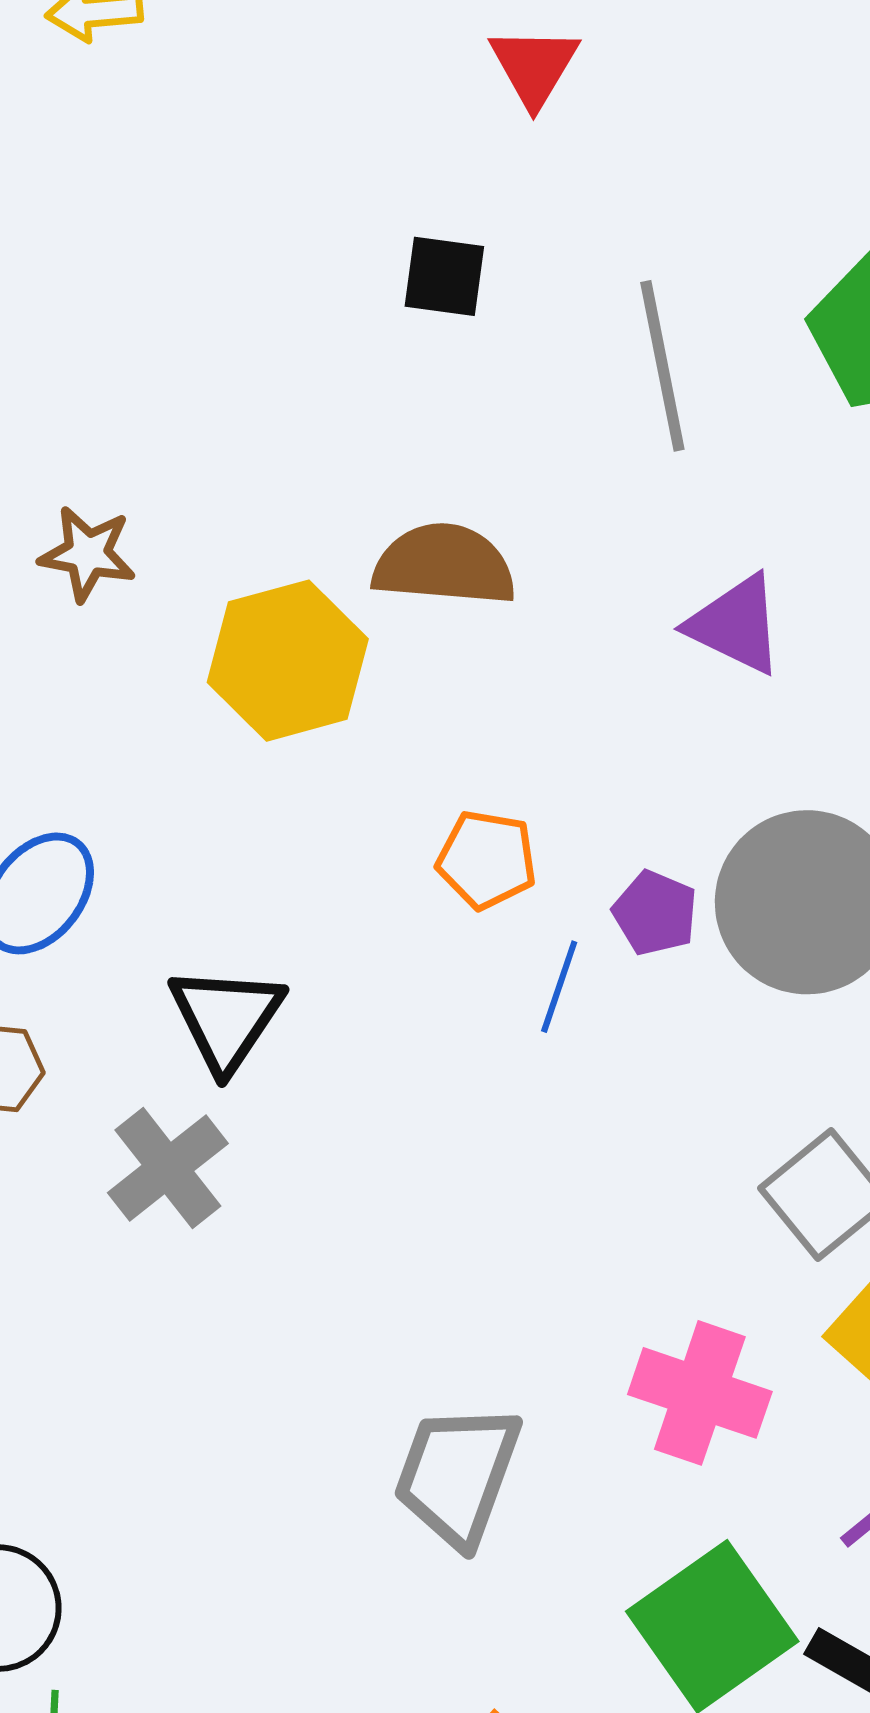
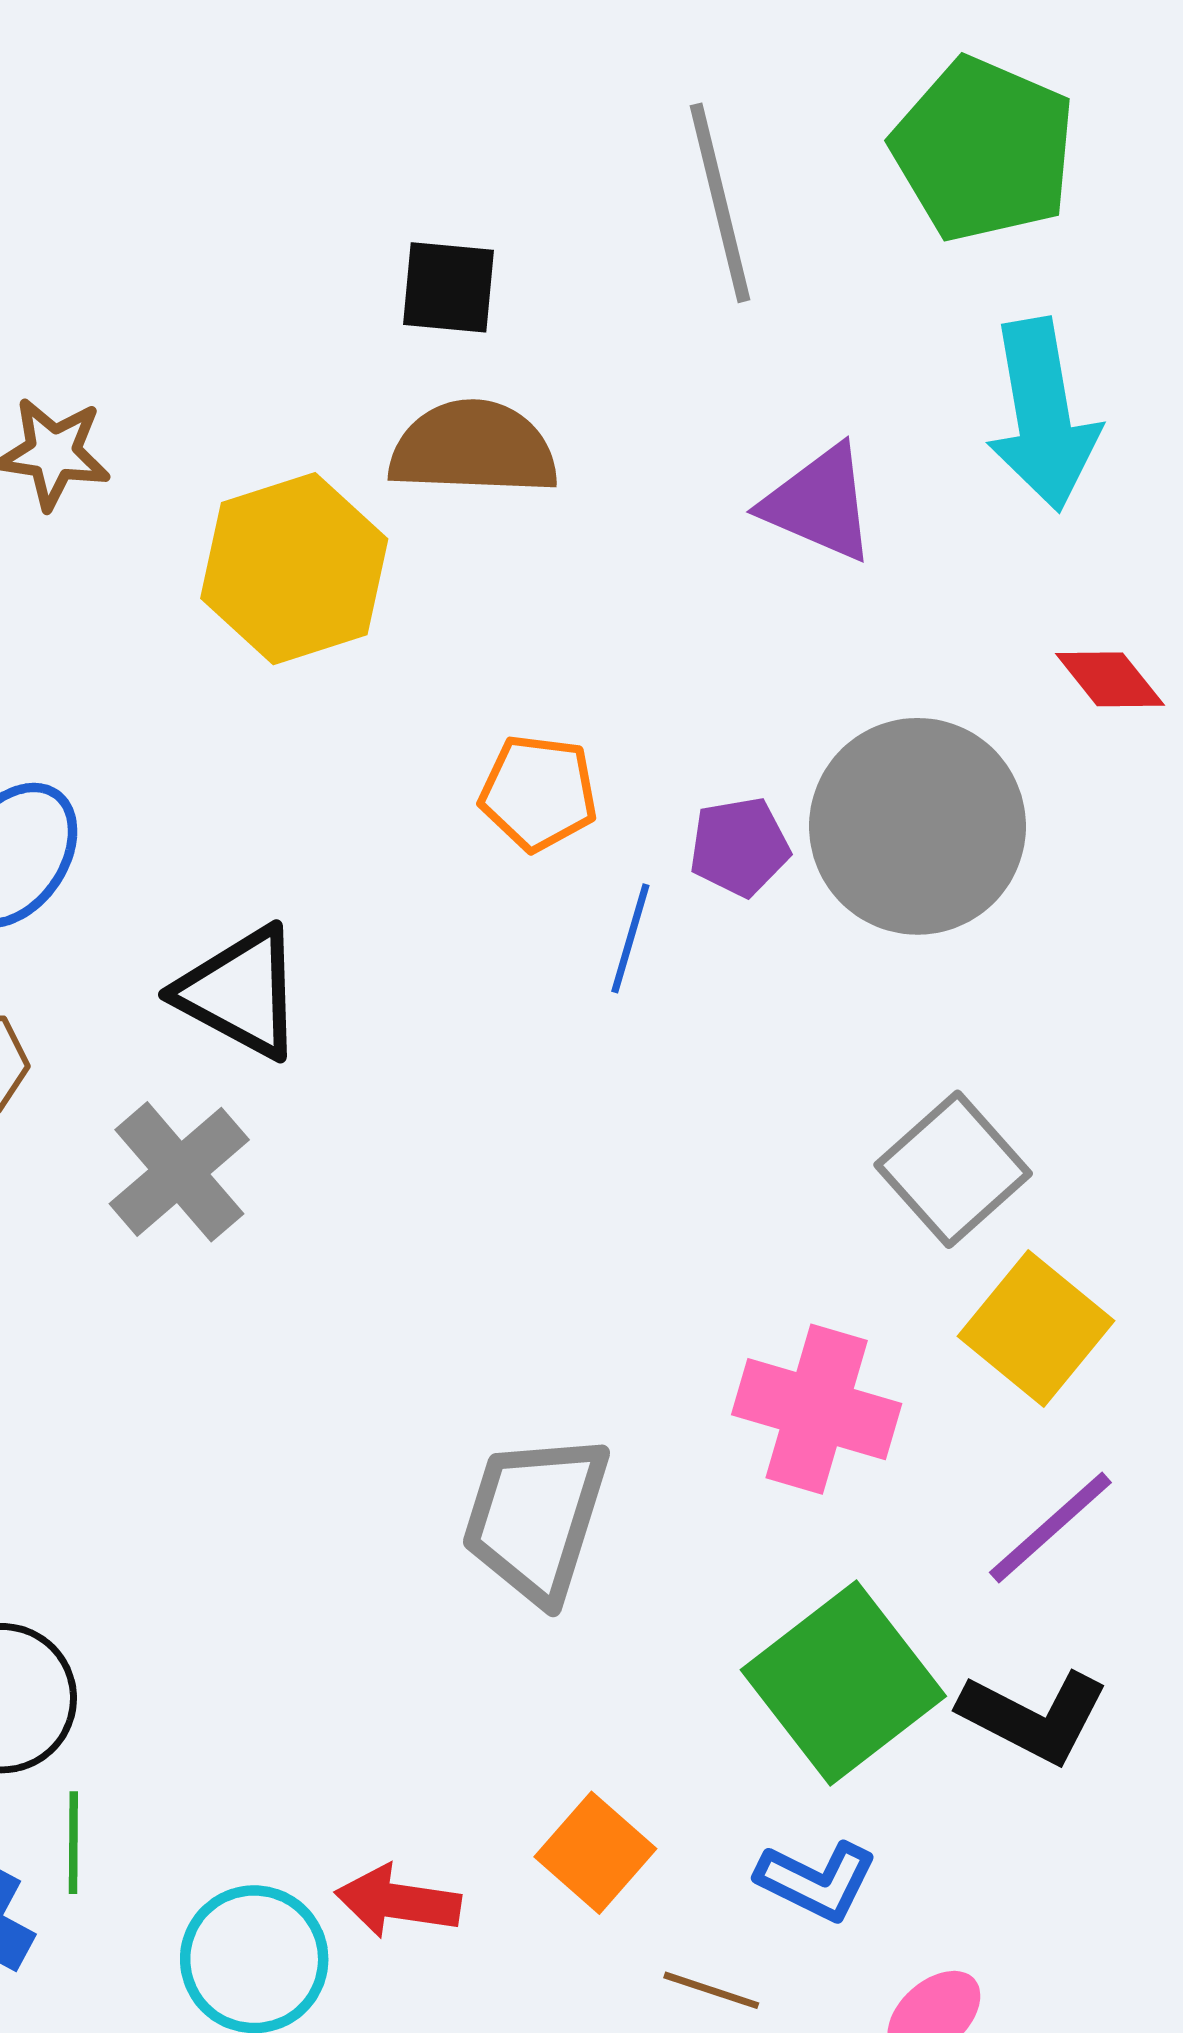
black square: (444, 276) -> (448, 287), moved
purple pentagon: (655, 913) -> (739, 847), turned -30
black triangle: (226, 1018) -> (240, 992), turned -33

